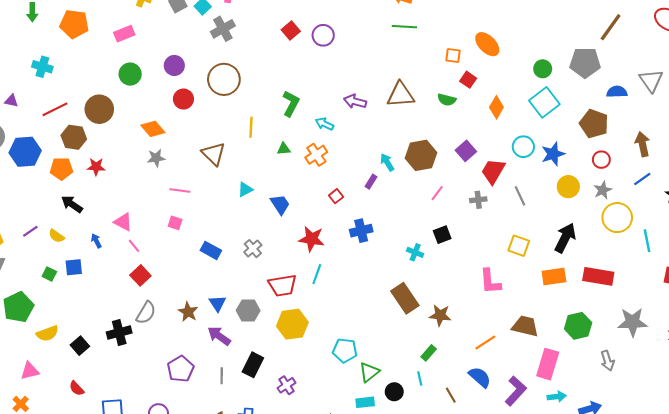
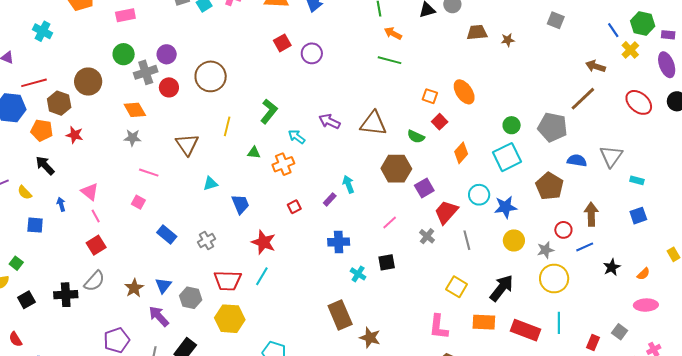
gray cross: (223, 29) -> (146, 72), moved
red line: (55, 109) -> (34, 83), moved
brown hexagon: (421, 155) -> (396, 169), moved
red circle: (601, 160) -> (563, 230), moved
gray cross: (478, 200) -> (427, 236), turned 35
blue cross: (361, 231) -> (339, 242), moved
cyan line: (647, 241) -> (559, 323), moved
green square: (49, 274) -> (16, 263), moved
pink L-shape: (490, 282) -> (439, 327), moved

